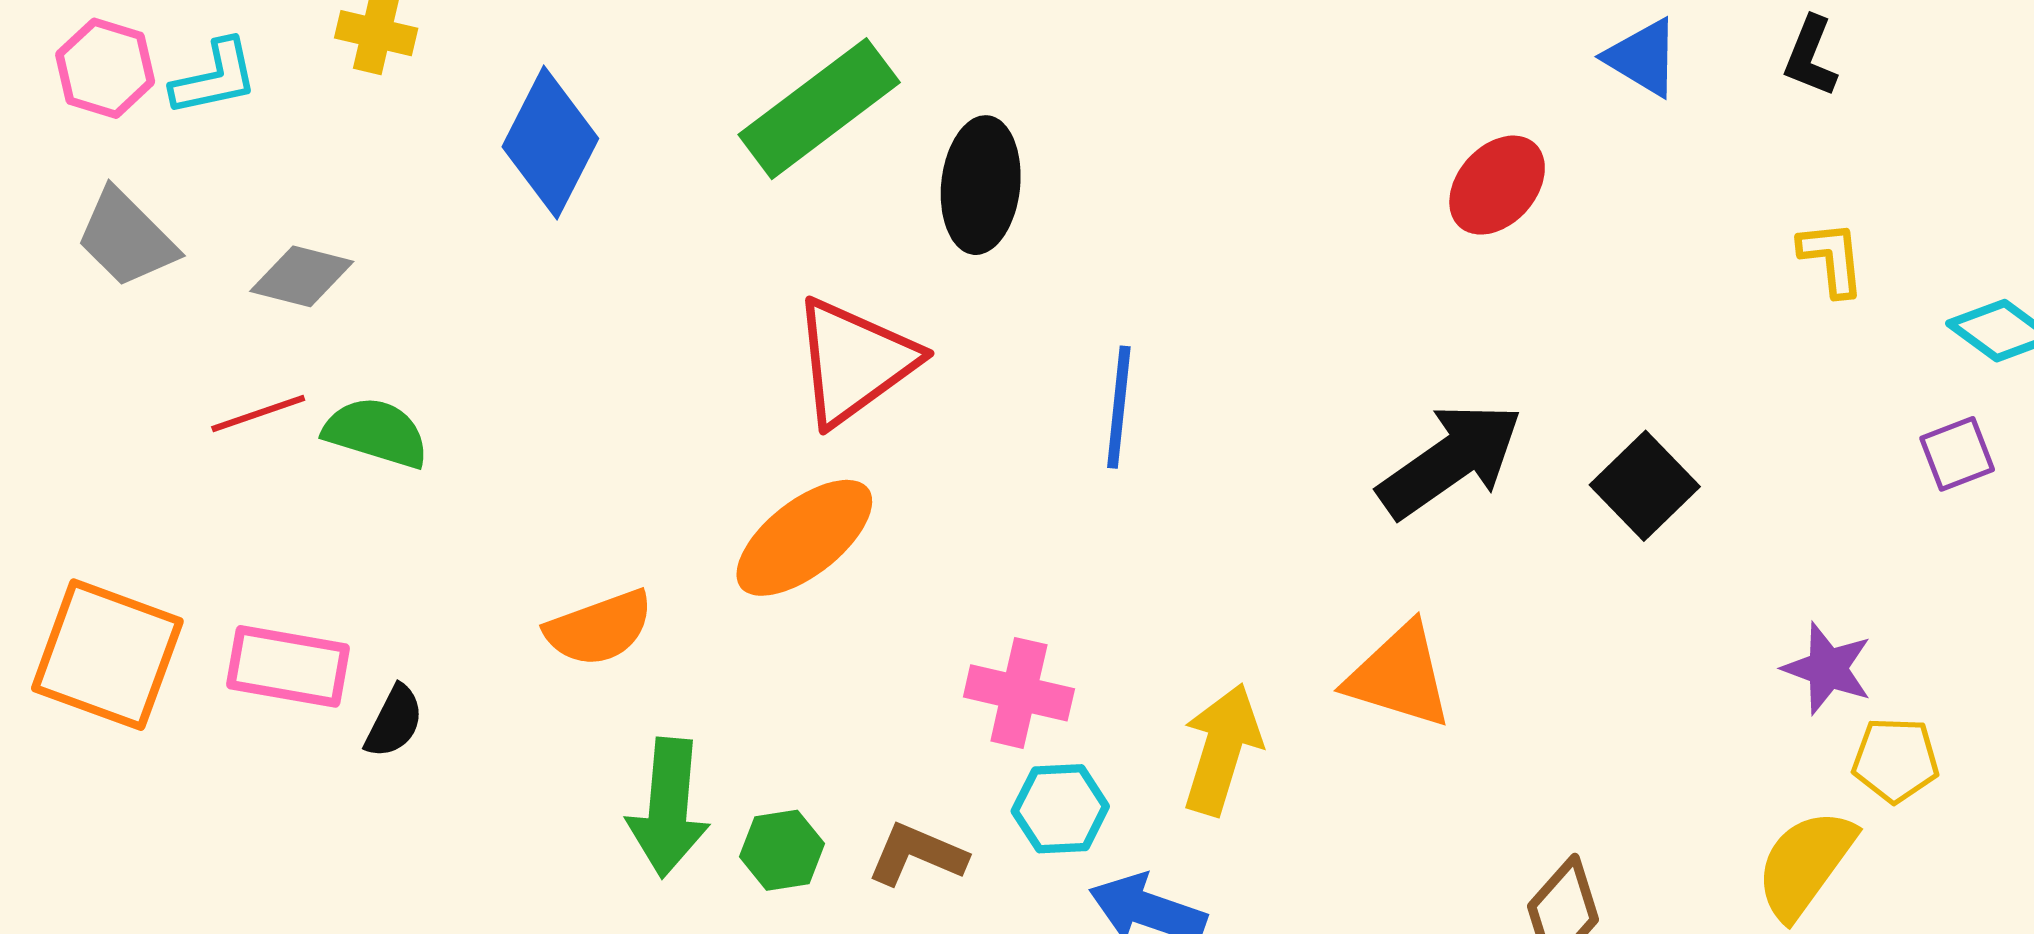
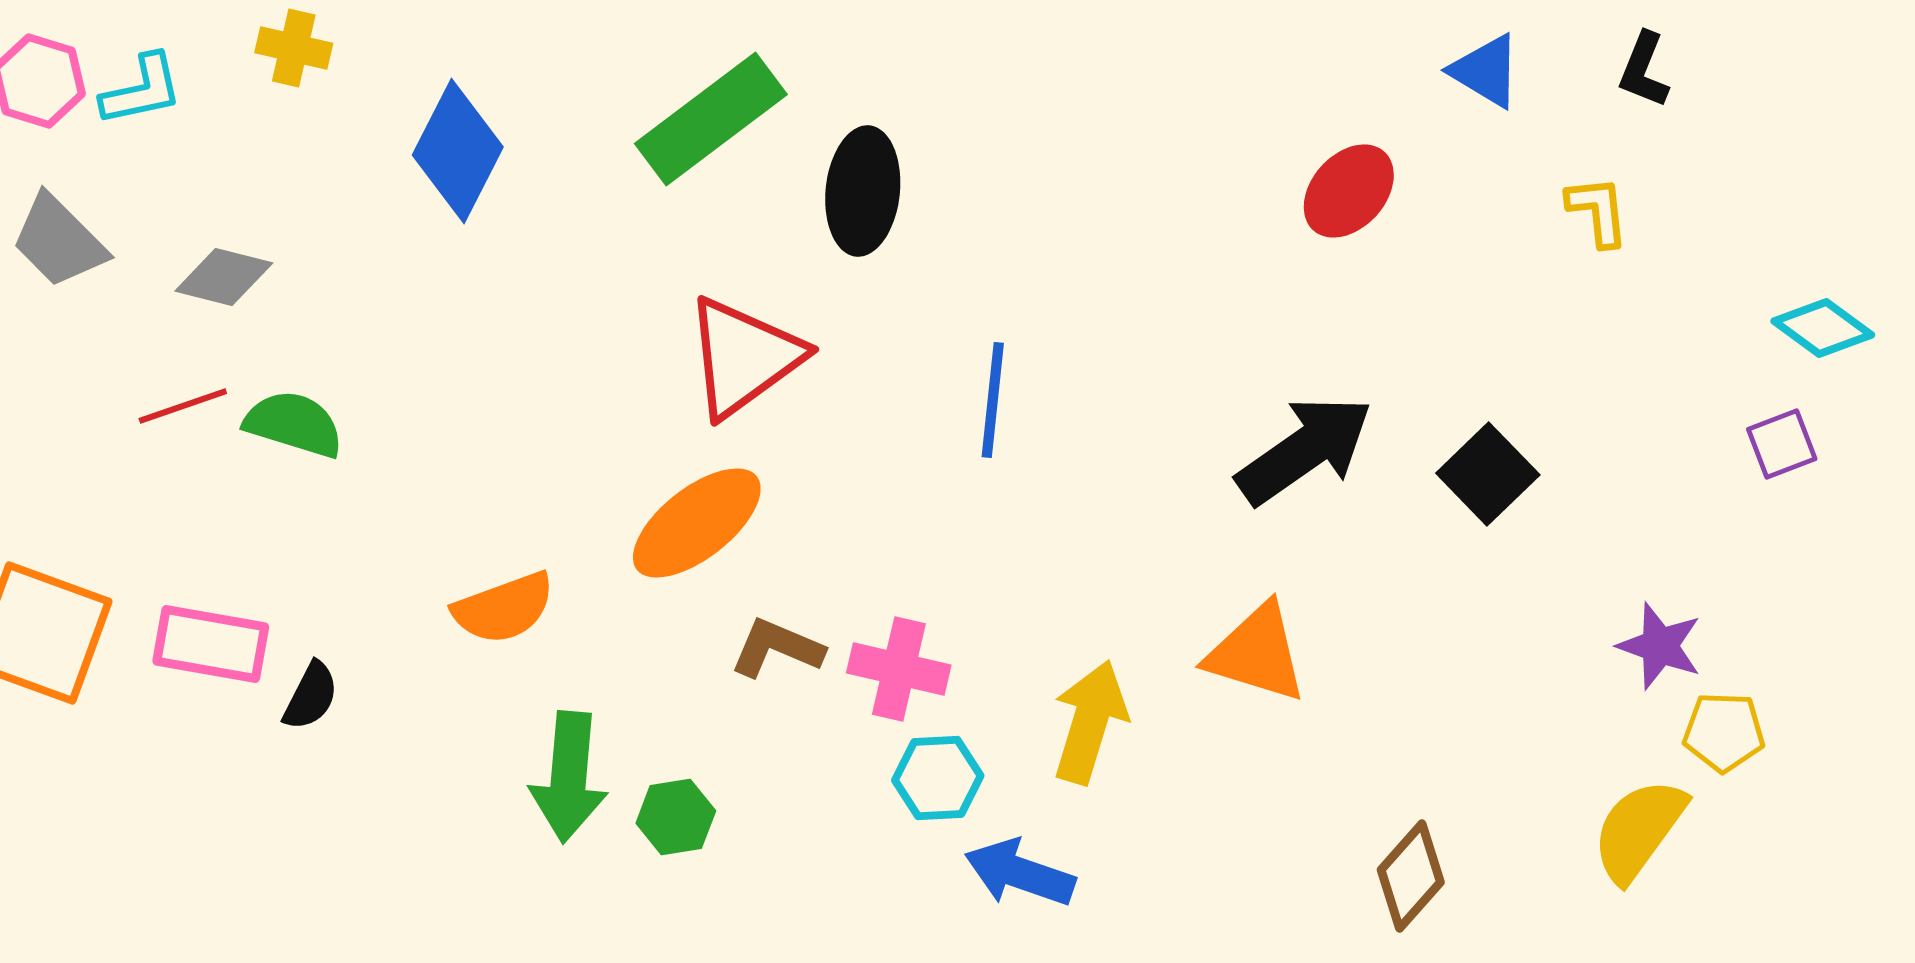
yellow L-shape: (1832, 258) -> (1598, 211), moved
brown L-shape: (917, 854) -> (777, 648), moved

